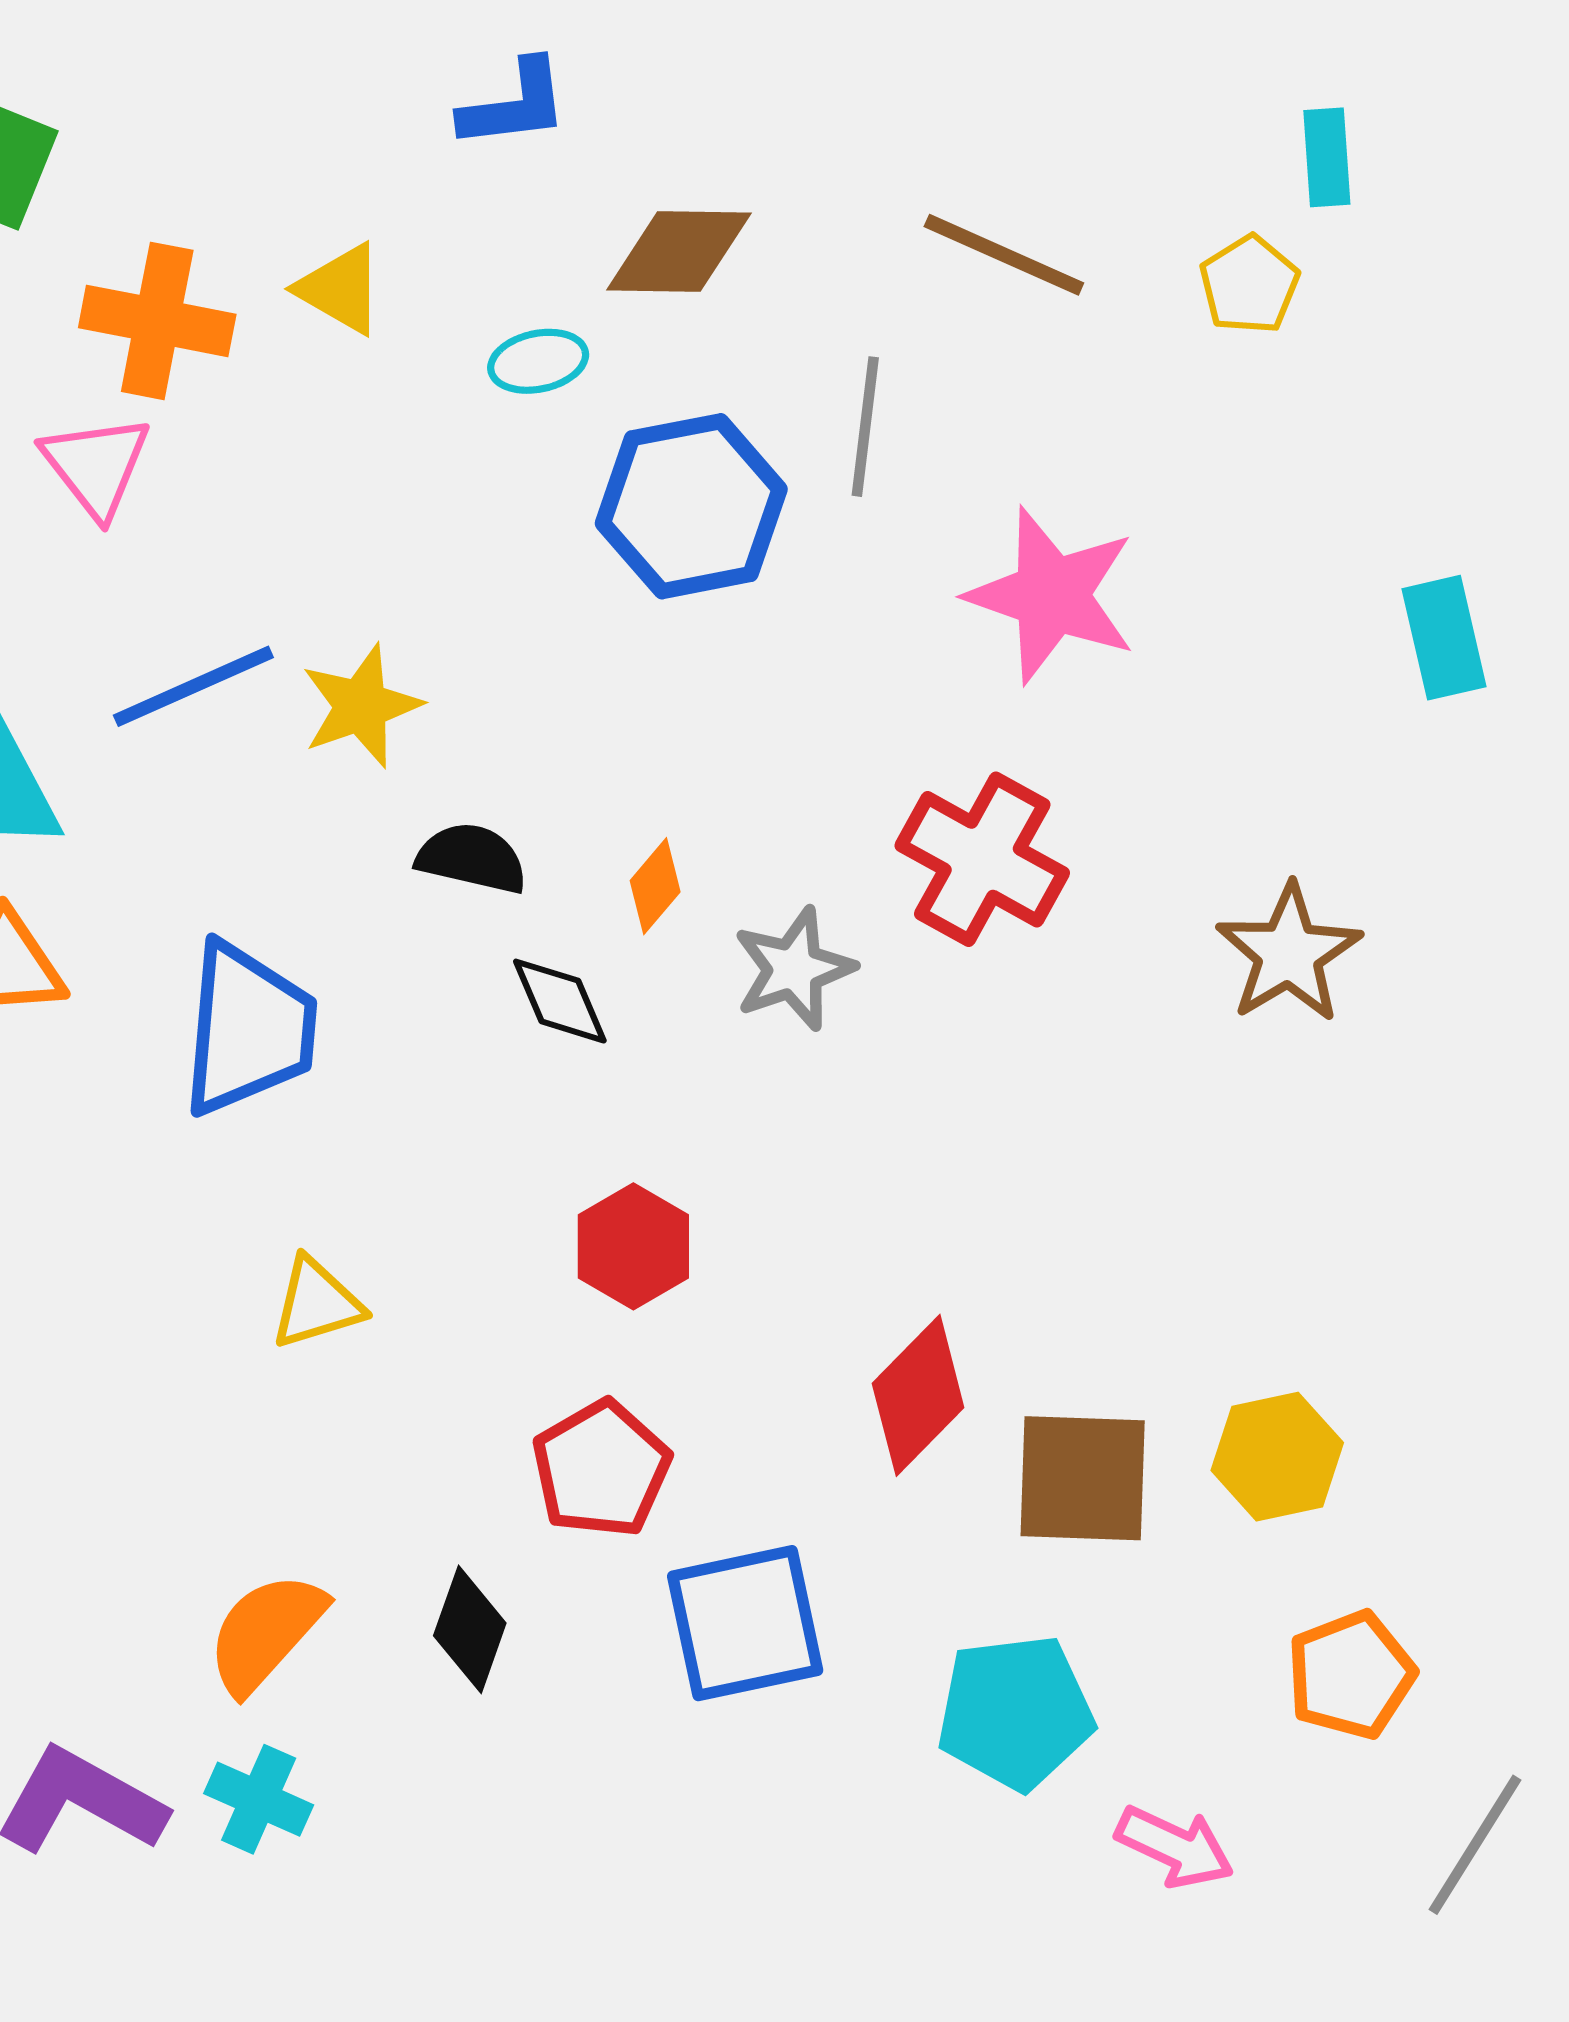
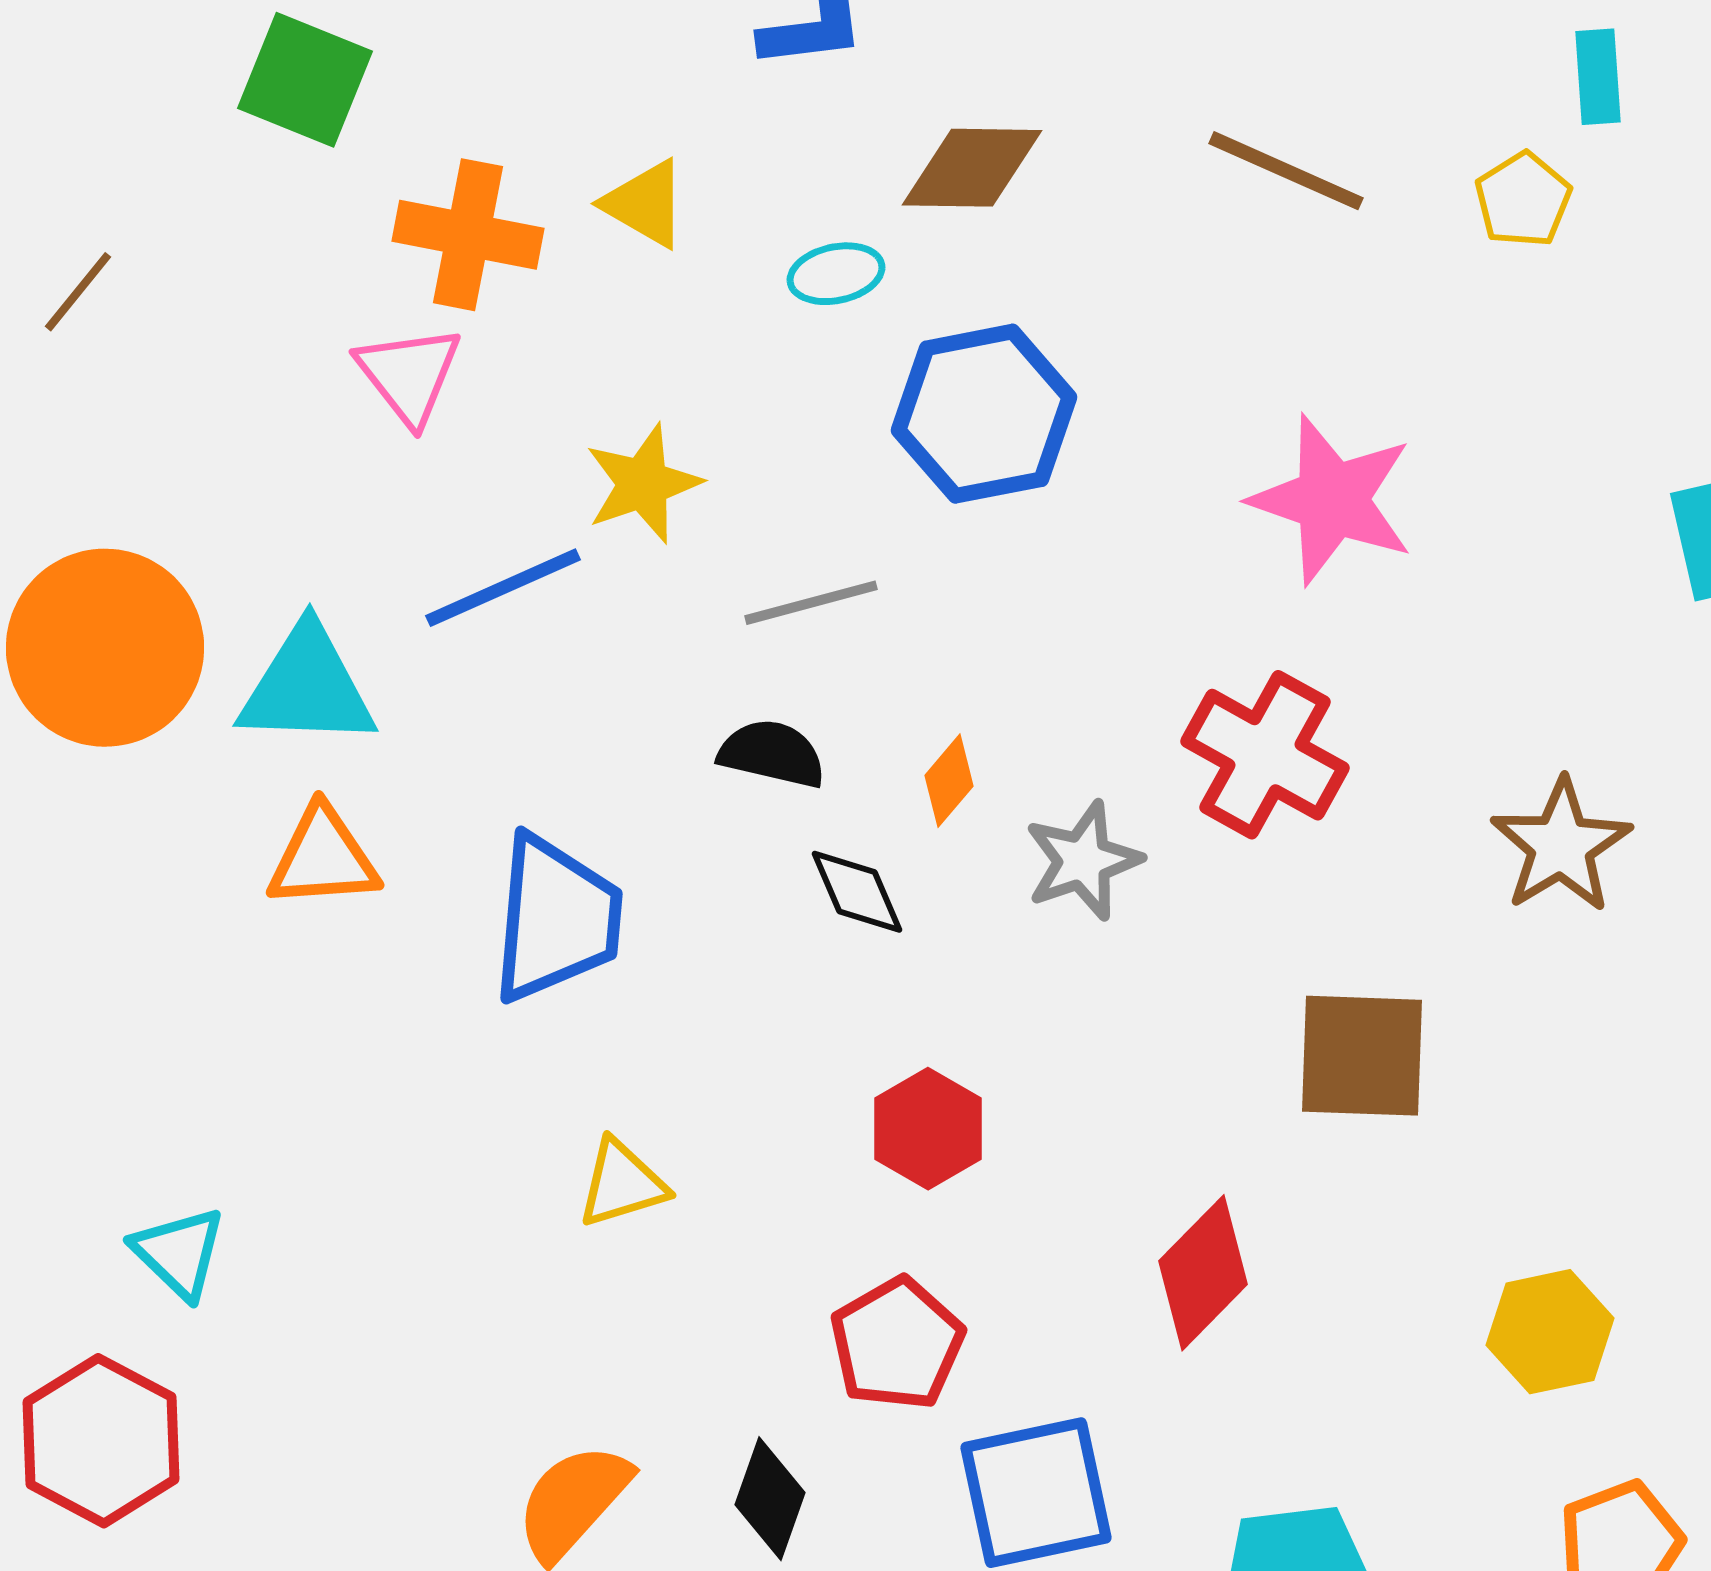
gray line: (865, 427) -> (811, 603), moved, turned 68
yellow star: (361, 706) -> (643, 484), moved
brown square: (1083, 1478) -> (1362, 1056), moved

